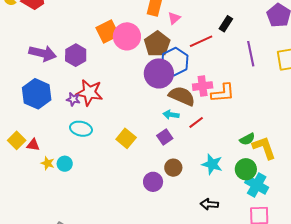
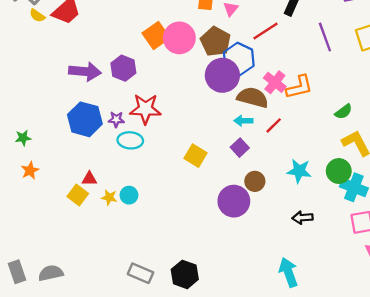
pink cross: (203, 86) -> (275, 82), turned -36
purple star: (73, 99) -> (116, 119), moved
cyan ellipse: (81, 129) -> (130, 140), moved
green semicircle: (247, 139) -> (344, 112), moved
yellow square: (17, 140) -> (78, 195), moved
purple circle: (153, 182) -> (234, 201), size x1.4

